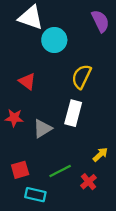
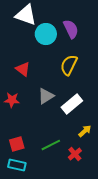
purple semicircle: (100, 21) -> (71, 29), moved
white rectangle: (73, 113) -> (72, 104), moved, turned 35
gray triangle: (42, 129) -> (46, 96), moved
cyan rectangle: (35, 195) -> (17, 165), moved

